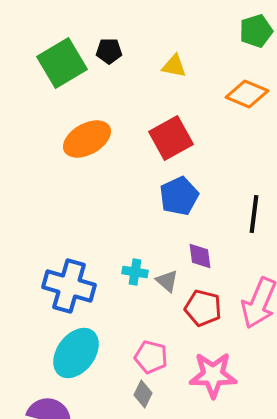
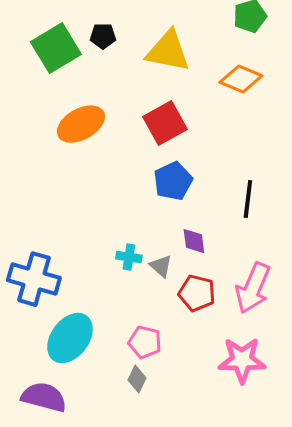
yellow triangle: (174, 66) -> (168, 51), size x1.8
blue cross: (69, 286) -> (34, 279), moved
pink star: (213, 375) -> (242, 360), moved

